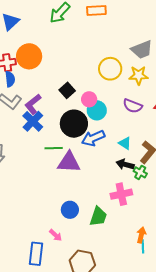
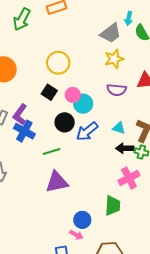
yellow circle: (110, 69) -> (58, 63), moved
black circle: (74, 124) -> (65, 122), size x0.7
purple triangle: (69, 162) -> (57, 182), moved
blue circle: (70, 210) -> (82, 220), moved

